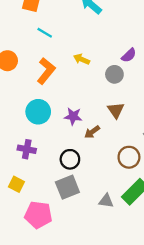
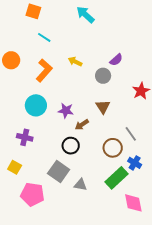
black circle: (70, 159) -> (71, 146), moved
gray square: (67, 187) -> (59, 172), turned -35
gray triangle: (106, 201) -> (80, 185), moved

